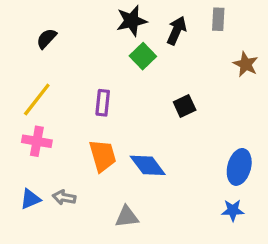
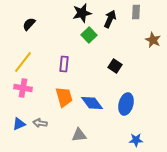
black square: (185, 106) -> (115, 66), turned -32
blue ellipse: (239, 167) -> (126, 104), moved
blue star: (233, 210) -> (136, 140), moved

